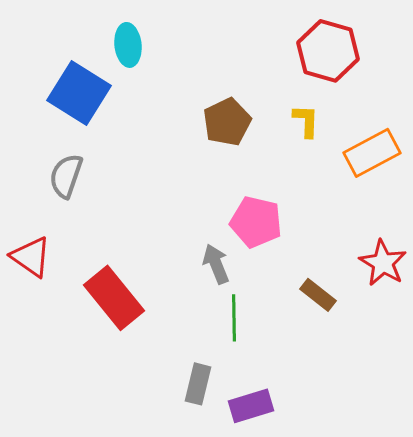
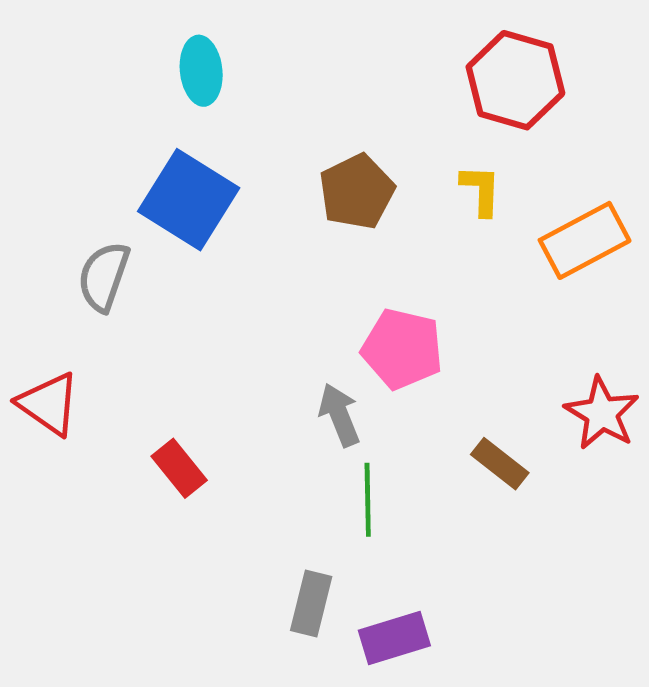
blue square: (79, 93) -> (189, 200), moved
red rectangle: (114, 298) -> (179, 468), size x0.6

